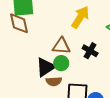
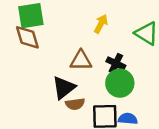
yellow arrow: (80, 17) -> (101, 24), size x0.7
green circle: (61, 63) -> (120, 83), moved, size x1.5

